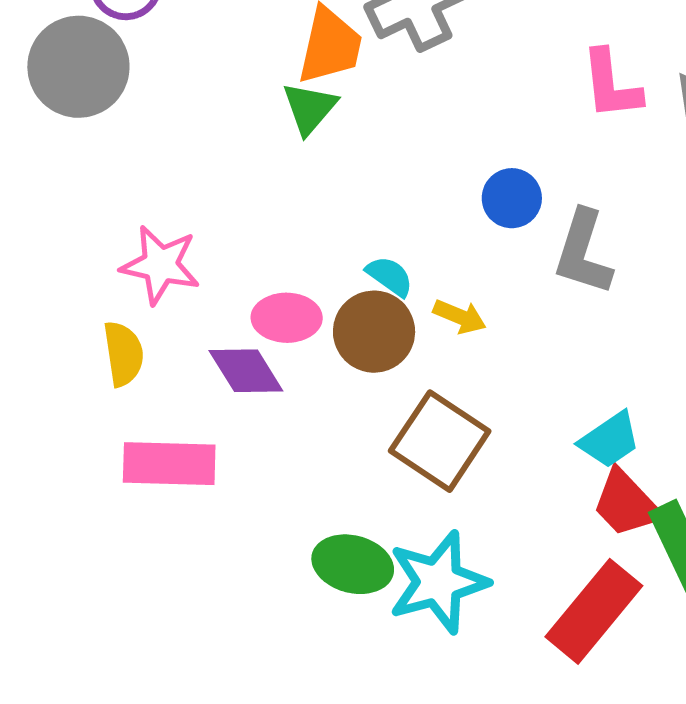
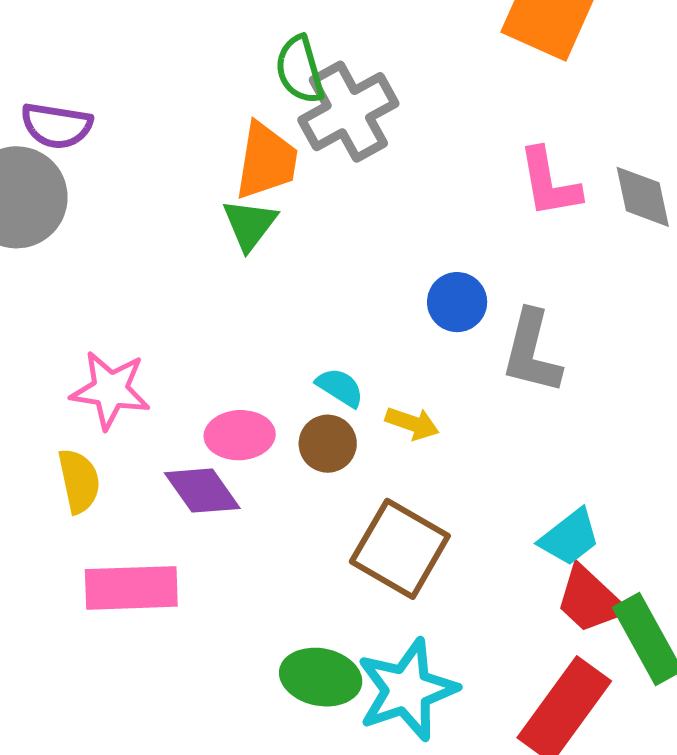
brown circle: (374, 332) -> (328, 444), size x0.7

